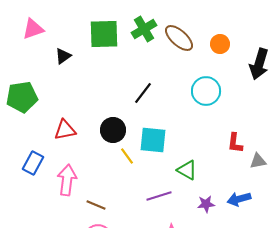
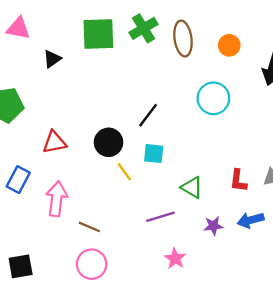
pink triangle: (33, 29) -> (18, 28), turned 30
brown ellipse: (179, 38) -> (183, 39), turned 40
black line: (143, 93) -> (148, 115), moved
cyan square: (153, 140) -> (154, 154), size x0.7
red L-shape: (235, 143) -> (238, 181), moved

